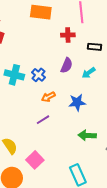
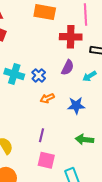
red cross: (68, 35) -> (71, 37), size x1.5
purple line: (43, 120) -> (42, 135), moved, turned -48
pink square: (35, 160) -> (46, 160), moved, turned -36

